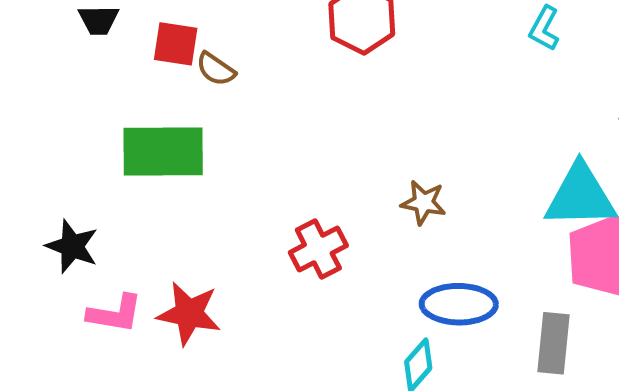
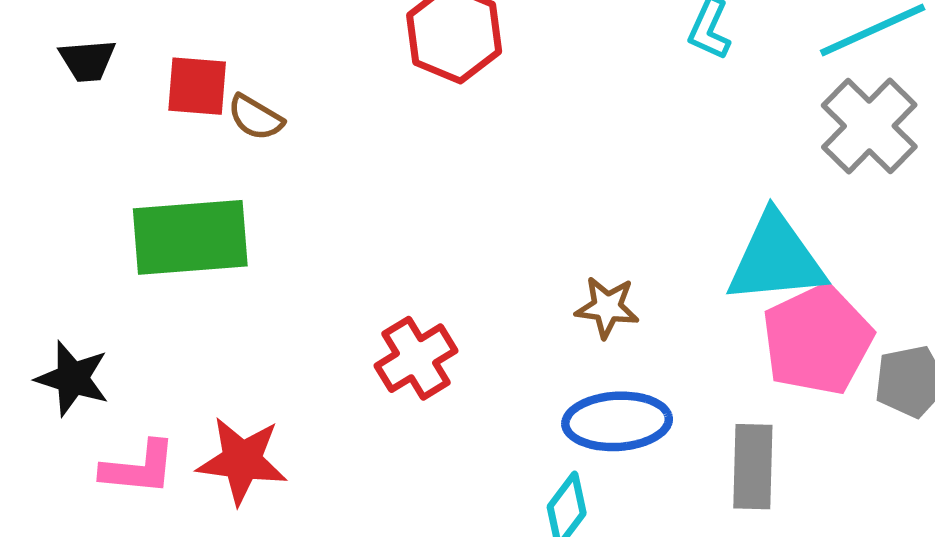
brown star: (423, 203) -> (607, 307), moved

